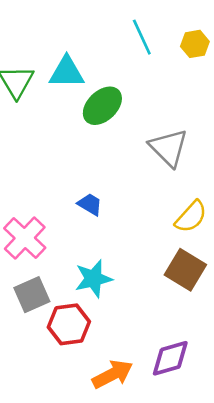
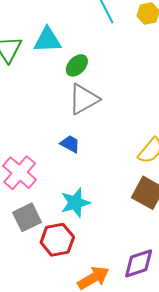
green ellipse: (102, 106) -> (77, 65), size x0.7
gray triangle: (169, 148) -> (84, 99), moved, turned 48

